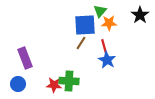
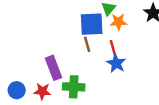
brown line: (81, 43) -> (87, 44), turned -48
purple rectangle: (25, 58) -> (54, 68), moved
red star: (54, 85) -> (42, 91), moved

